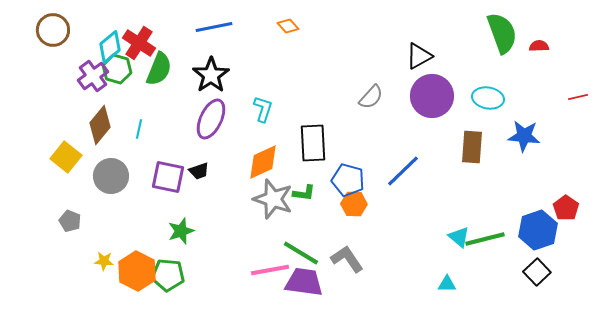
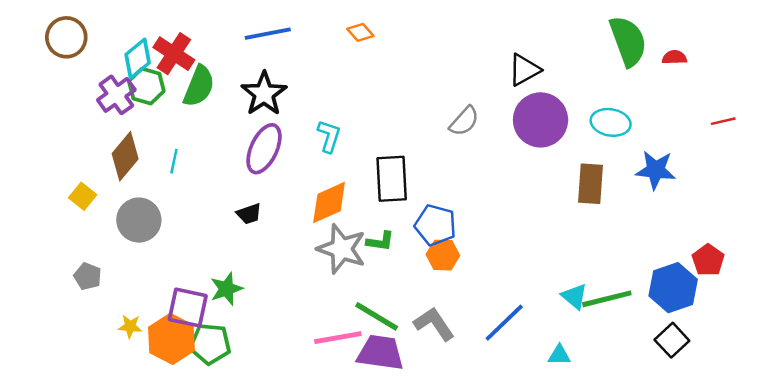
yellow square: (66, 157) -> (83, 196), size x0.7
blue line: (403, 171) -> (504, 323), moved
purple square: (168, 177) -> (188, 308), moved

